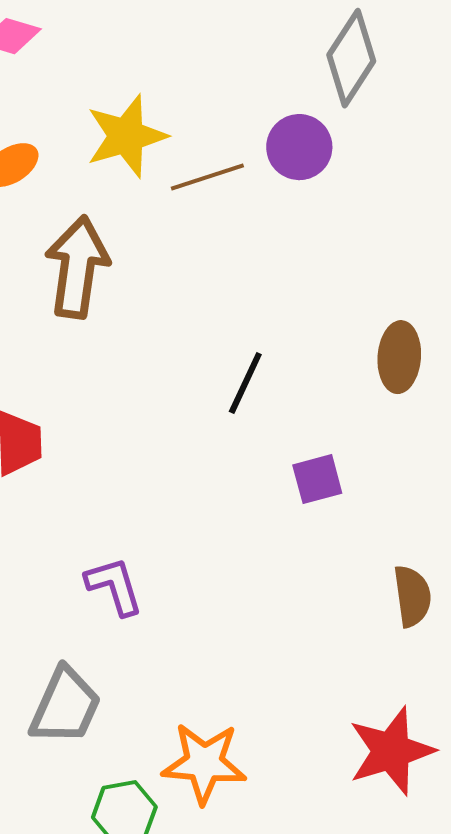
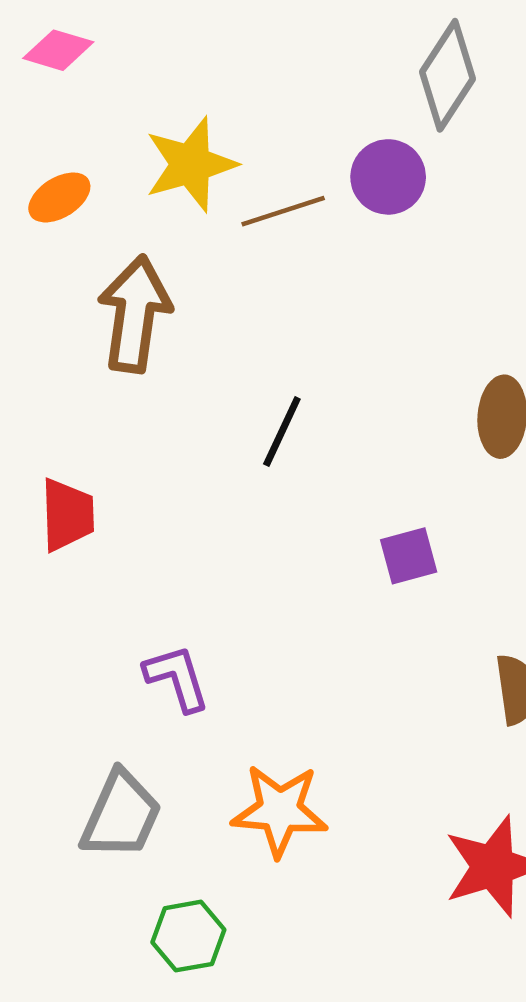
black line: (245, 383) -> (282, 431), moved
orange star: (204, 763) -> (280, 810), moved

